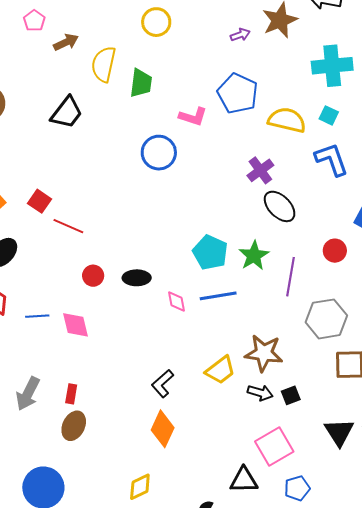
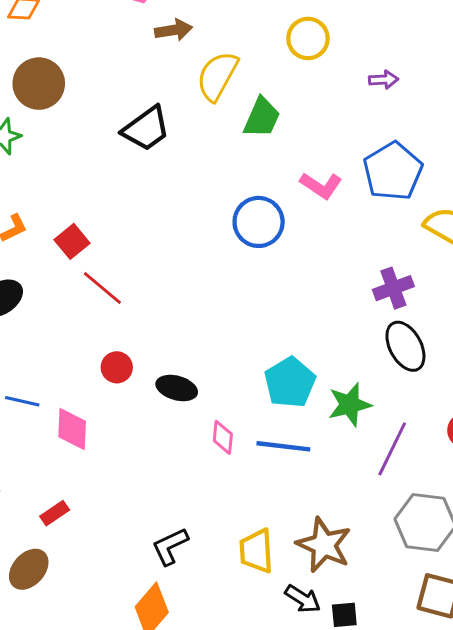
purple arrow: (240, 35) -> (384, 80), moved
yellow trapezoid: (220, 370) -> (256, 551), turned 108
red rectangle: (71, 394) -> (55, 513), moved, turned 30

